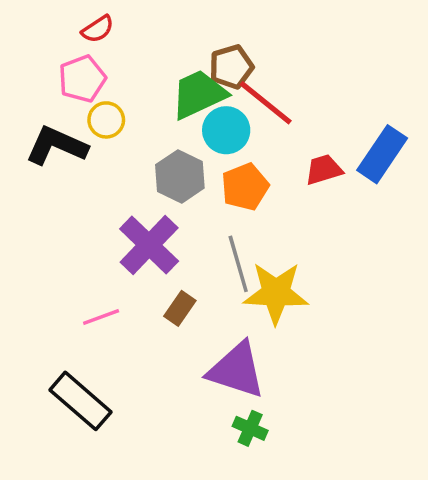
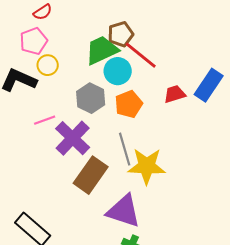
brown rectangle: (180, 308) -> (91, 175), size x1.8
pink line: (101, 317) -> (45, 120), moved

